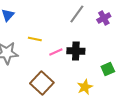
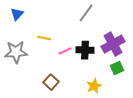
purple cross: (104, 18) -> (113, 44), moved, size x1.6
brown square: (42, 83) -> (51, 82), size x0.7

